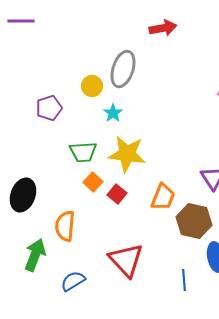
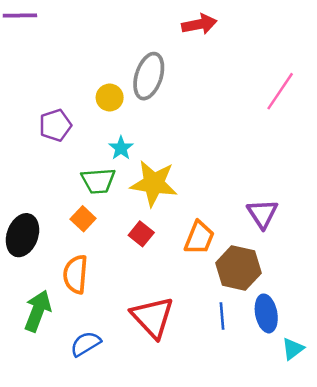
cyan star: (113, 113) -> (121, 148), moved
orange square: (93, 182) -> (83, 219), moved
blue line: (184, 280) -> (222, 316), moved

